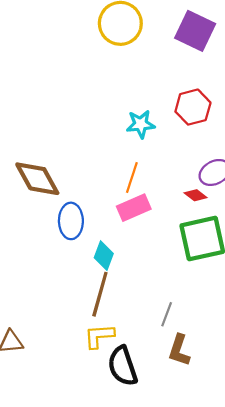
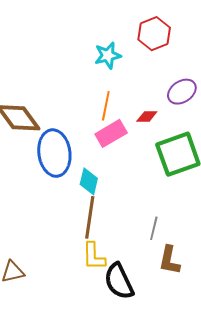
red diamond: (196, 195) -> (147, 117), moved, turned -30
blue ellipse: (71, 221) -> (54, 153), size x1.4
yellow L-shape: (99, 336) -> (94, 256), turned -80

